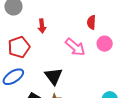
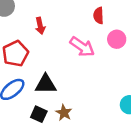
black triangle: (54, 76) -> (46, 84), moved, turned -48

